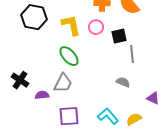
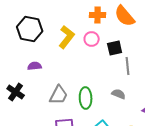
yellow L-shape: (71, 25) -> (67, 37), turned 50
green ellipse: (69, 56) -> (86, 98), moved, turned 40
purple semicircle: (42, 95) -> (35, 66), moved

